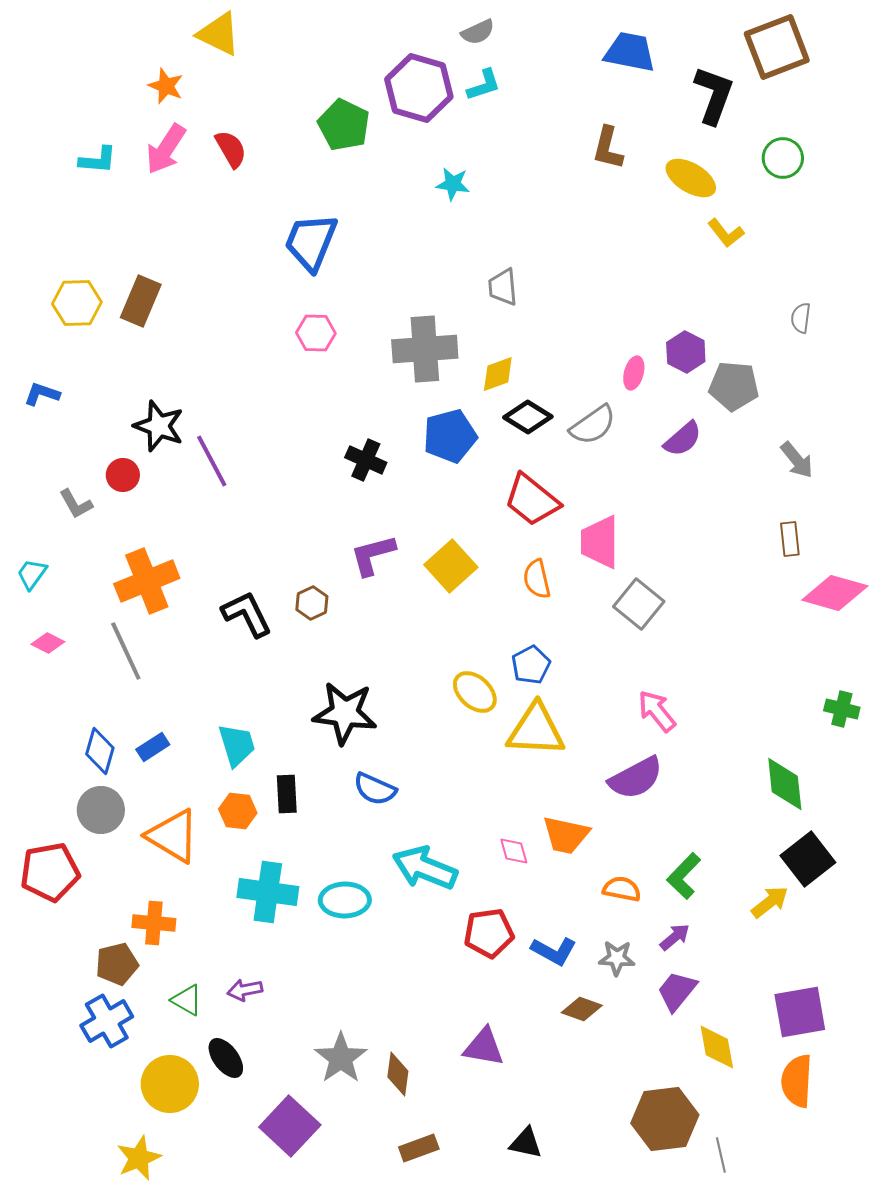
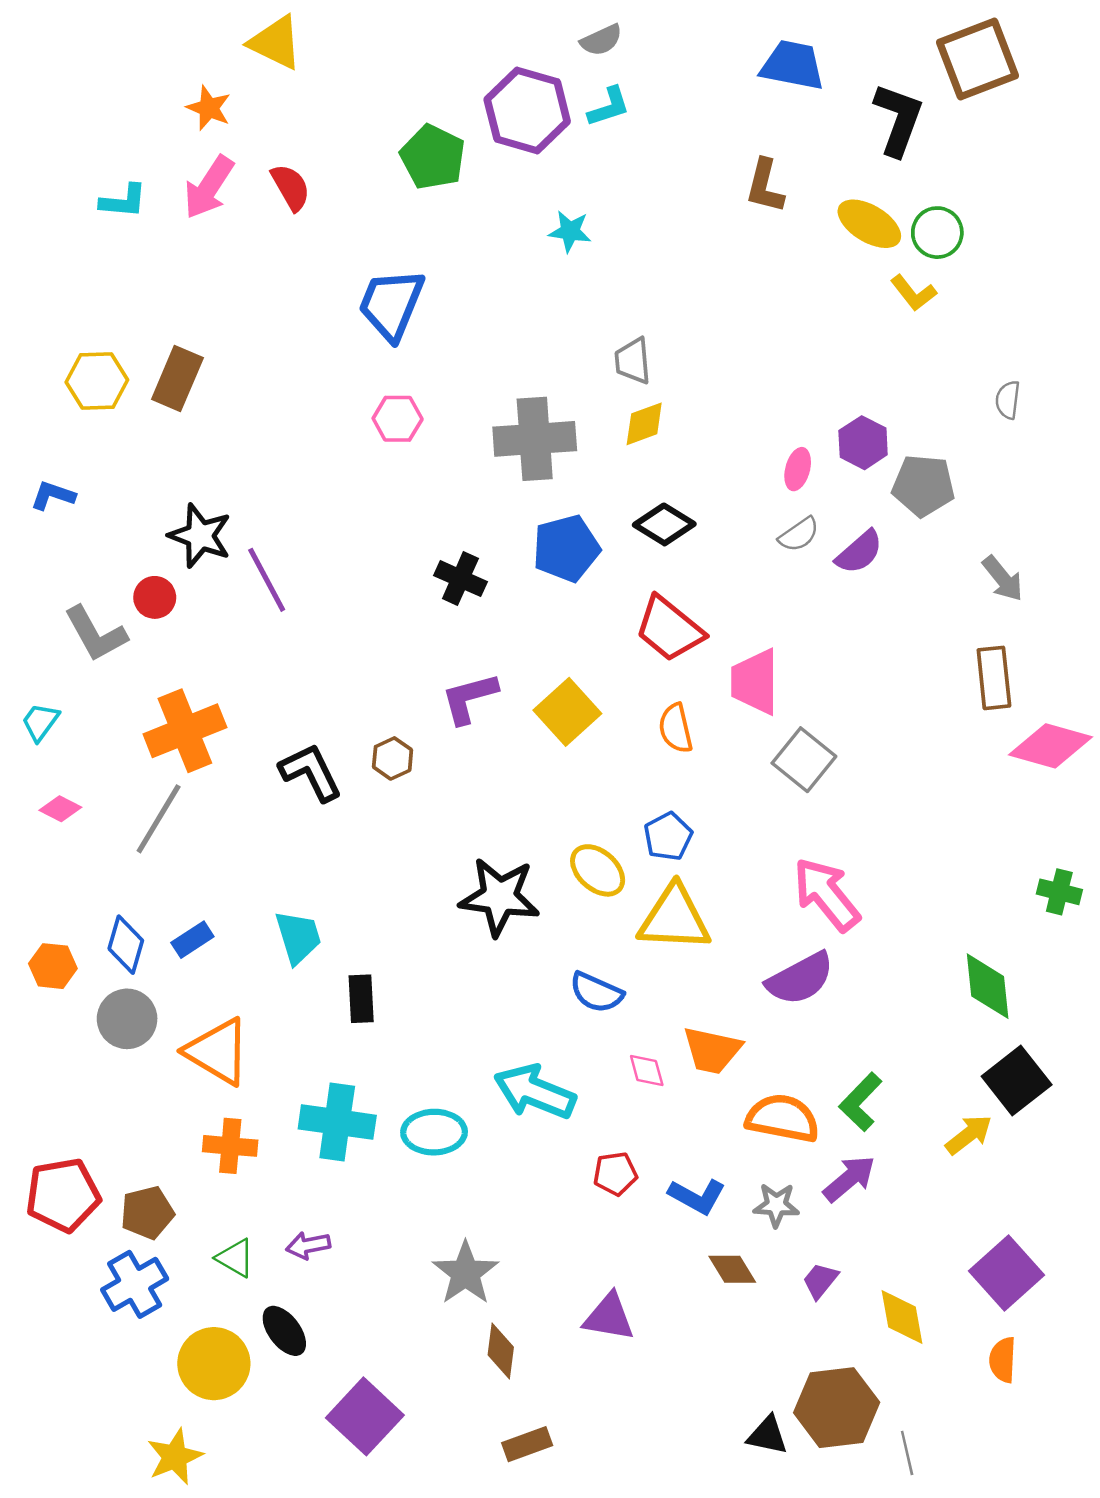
green circle: (783, 158) -> (937, 233), moved
yellow diamond: (498, 374) -> (644, 424), moved
gray semicircle: (593, 425) -> (799, 534), moved, size x0.7
gray L-shape: (76, 504) -> (96, 634), size x1.5
brown rectangle: (790, 539) -> (994, 678), size x1.4
gray line: (126, 651) -> (159, 819), turned 56
pink arrow: (657, 711) -> (827, 894), size x1.4
black star: (345, 713) -> (499, 897), moved
blue semicircle: (375, 789) -> (596, 992), moved
orange hexagon: (238, 811) -> (53, 966), moved
red pentagon: (50, 872) -> (63, 1195), moved
orange semicircle: (622, 889) -> (783, 1118), size x1.5
orange cross: (154, 923) -> (230, 1146), moved
red pentagon: (489, 933) -> (615, 1174), size x0.7
purple arrow: (675, 937) -> (849, 1179), size x1.4
purple trapezoid: (677, 991) -> (820, 1281), moved, size x0.7
brown diamond: (582, 1009) -> (732, 1269), turned 39
purple square: (800, 1012) -> (1006, 1273), turned -32
gray star: (341, 1058) -> (465, 1273), moved
orange semicircle: (797, 1081) -> (1003, 1360), size x0.7
black triangle: (526, 1143) -> (767, 1435), moved

